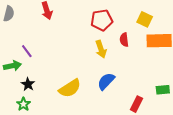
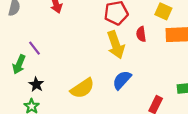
yellow arrow: (101, 49) -> (116, 45), size x1.4
green arrow: (12, 66) -> (19, 64), turned 126

